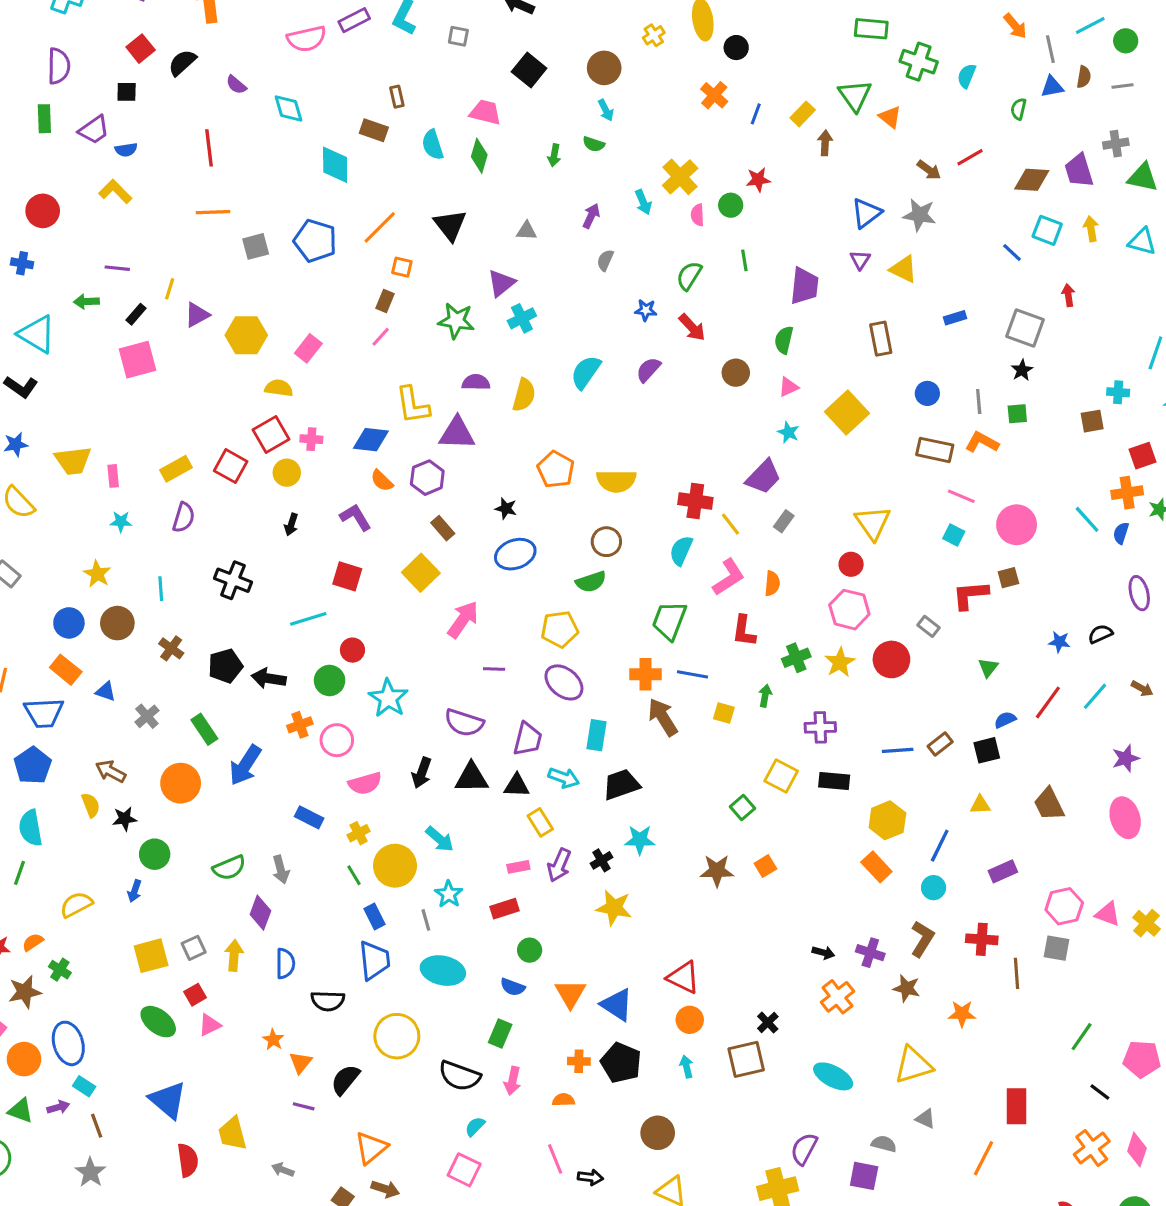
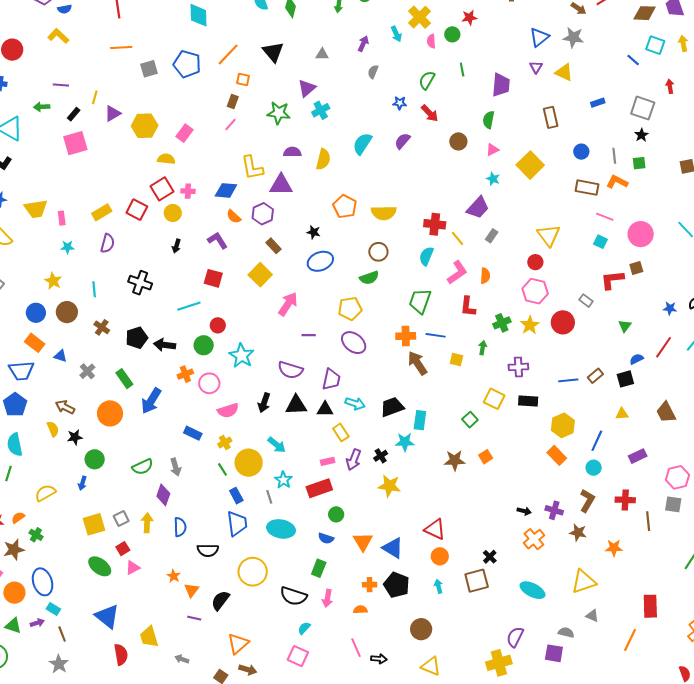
cyan rectangle: (597, 735) -> (420, 420), moved
red rectangle: (504, 909) -> (319, 488), size x1.4

